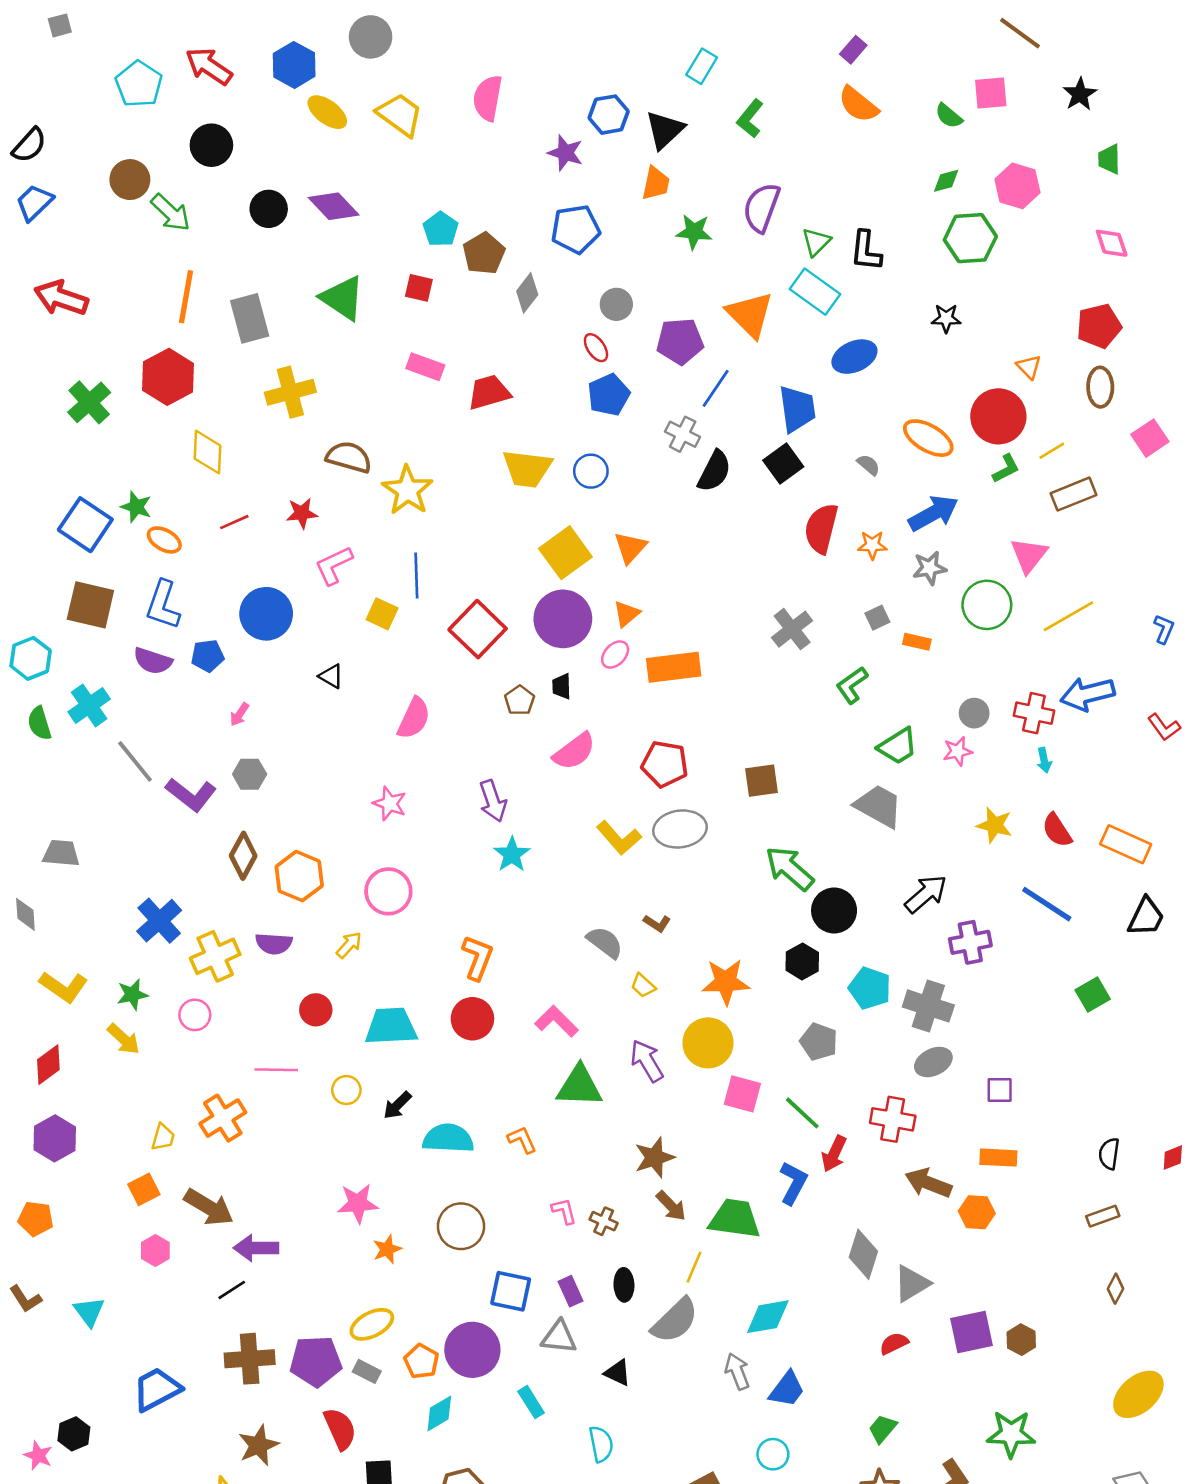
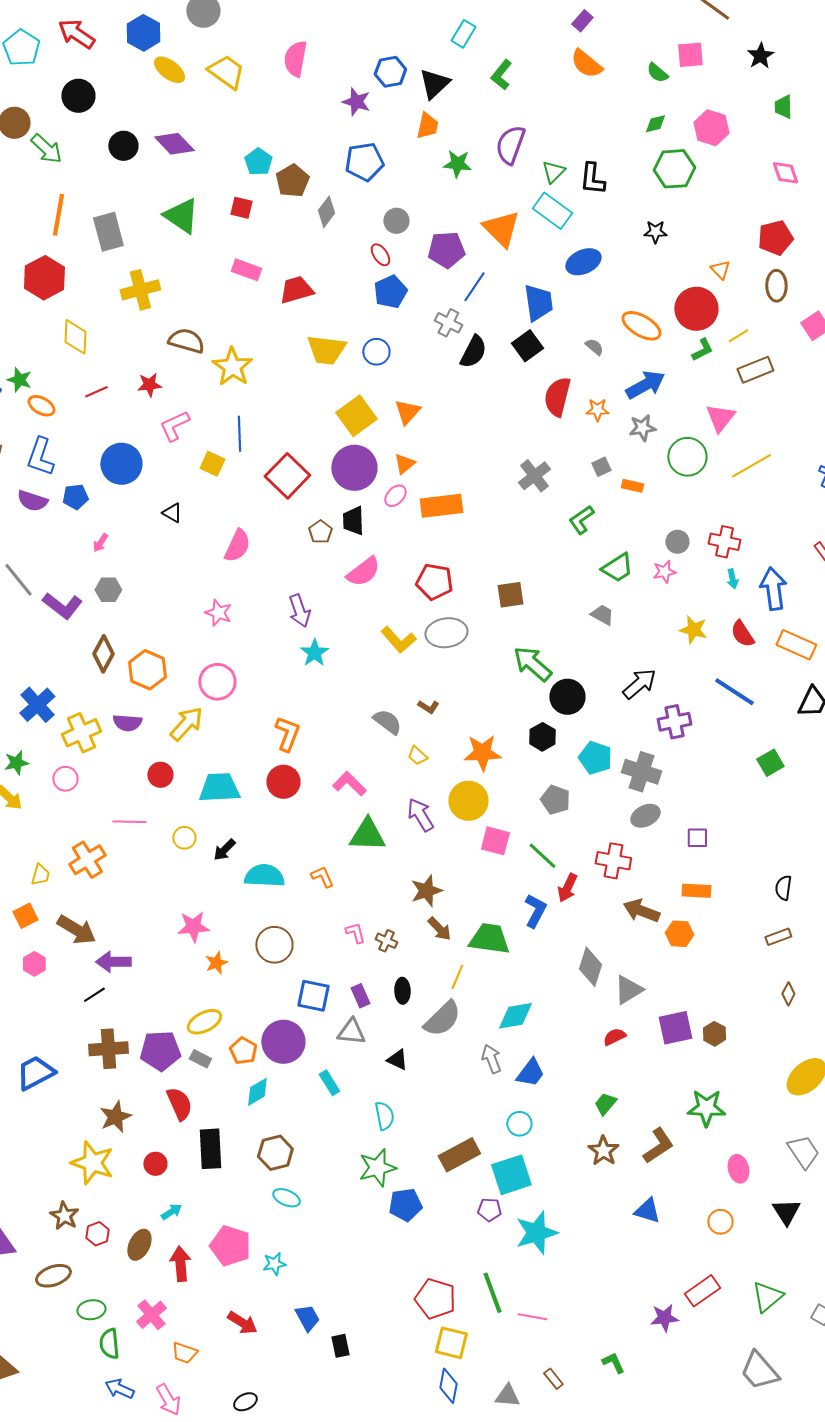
black trapezoid: (562, 686) -> (353, 521), size x1.4
blue arrow: (1087, 694) -> (773, 589), moved, turned 96
gray trapezoid: (879, 806) -> (602, 615), size x0.6
yellow arrow: (349, 945) -> (186, 724), size x1.6

